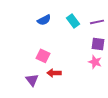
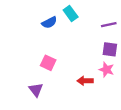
cyan rectangle: (73, 21) -> (71, 13), moved
red arrow: (54, 73) -> (85, 81), moved

